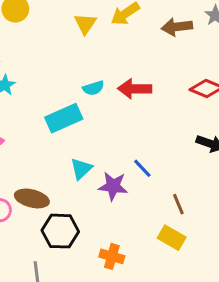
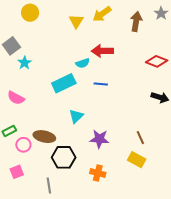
brown arrow: (177, 27) -> (136, 22), turned 108
red arrow: (135, 89) -> (102, 51), moved
blue line: (142, 168) -> (101, 84), moved, turned -40
purple star: (113, 186) -> (99, 139), moved

